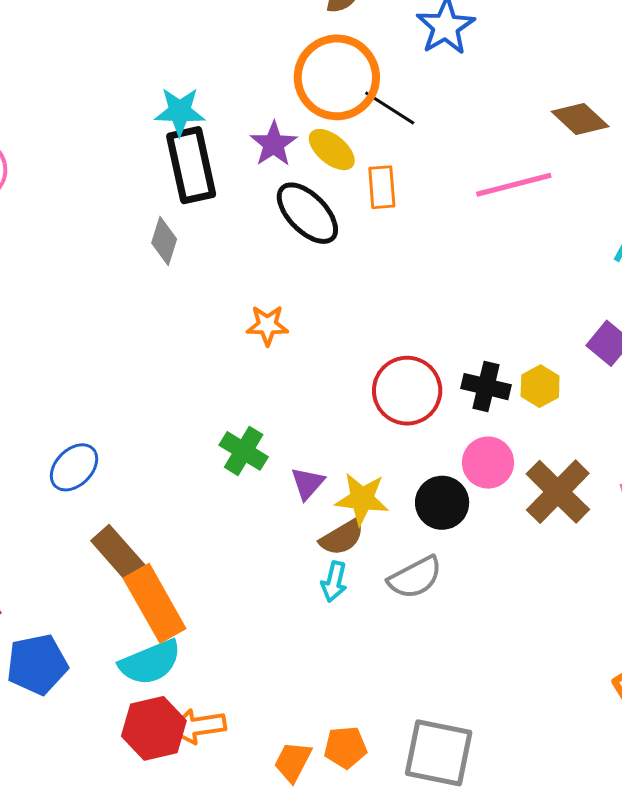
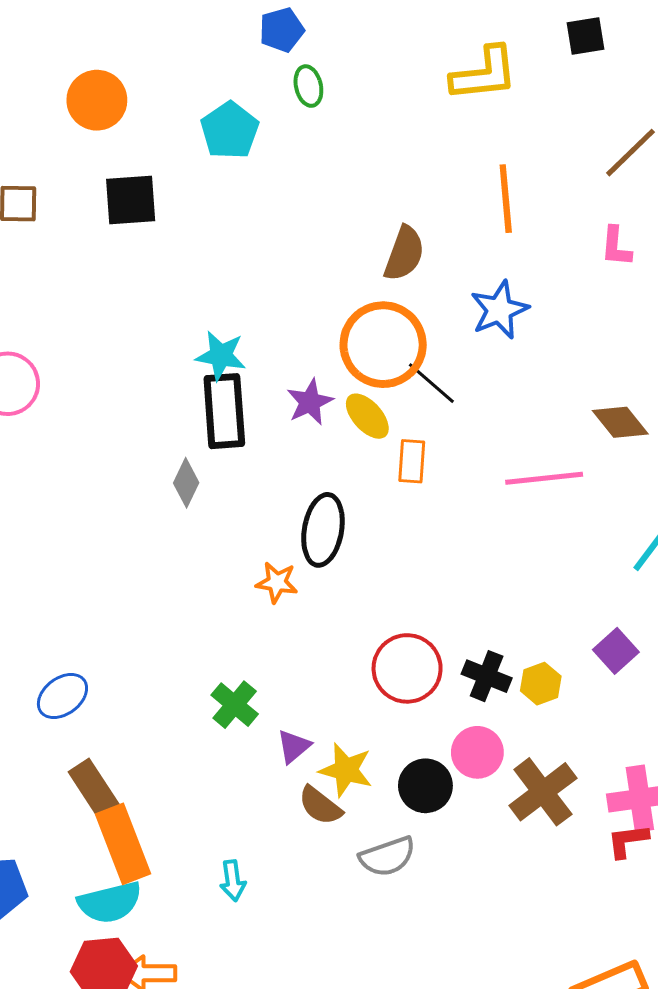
black ellipse: (307, 213) -> (323, 530), moved, turned 46
brown semicircle: (342, 537) -> (320, 806), turned 60
cyan arrow: (334, 582) -> (233, 881), moved, turned -30

